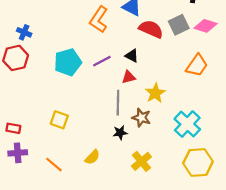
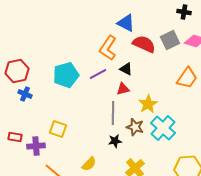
orange L-shape: (99, 19) -> (108, 48), moved
blue cross: (24, 32) -> (25, 94), moved
cyan cross: (187, 124) -> (163, 128), moved
purple cross: (18, 153) -> (36, 146), moved

